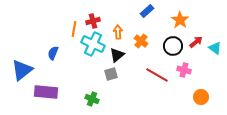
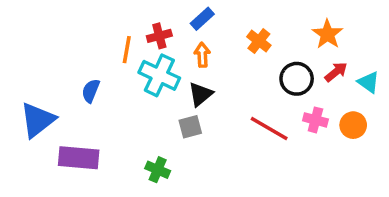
blue rectangle: (147, 11) -> (202, 19), moved
orange star: (180, 20) -> (327, 34), moved
orange cross: (141, 41) -> (259, 41), moved
orange circle: (201, 97) -> (353, 125), moved

